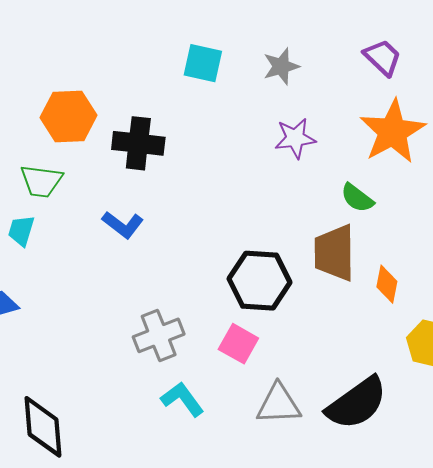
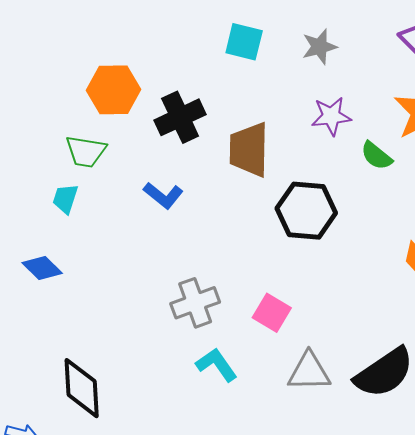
black cross: (138, 143) -> (180, 117), turned -33
green semicircle: (357, 198) -> (376, 156), moved
brown trapezoid: (334, 253) -> (249, 150), moved
black hexagon: (260, 281) -> (306, 211), moved

